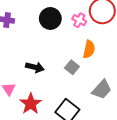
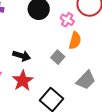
pink cross: (79, 20) -> (67, 20), moved
red star: (31, 104) -> (23, 81), moved

